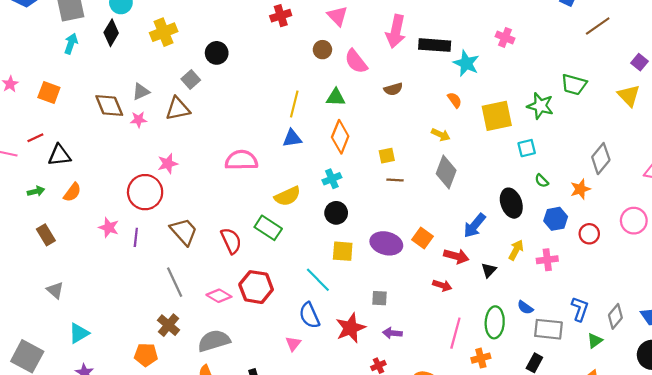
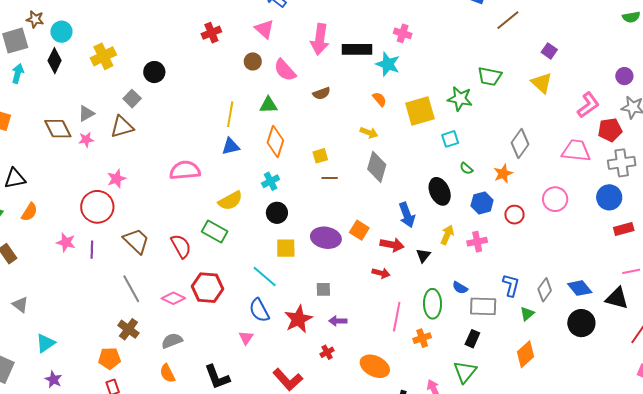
pink cross: (505, 37) -> (403, 33), moved
blue arrow: (475, 226) -> (407, 215), turned -55
gray semicircle: (214, 341) -> (172, 341), size x0.7

